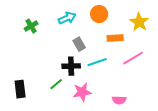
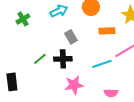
cyan line: (97, 62) -> (102, 64), moved
green line: (56, 84) -> (40, 59), moved

